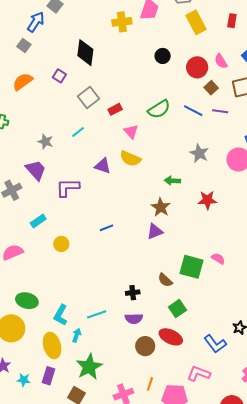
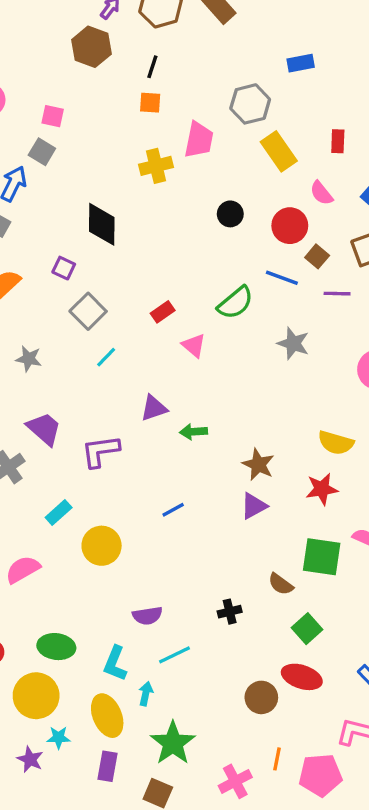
pink semicircle: (221, 61) -> (321, 193), moved
gray square: (88, 98) -> (88, 311), moved
blue line: (193, 111) -> (282, 278), moved
gray star: (45, 142) -> (29, 359), moved
gray star: (199, 153) -> (293, 343), moved
yellow semicircle: (130, 159) -> (336, 443), moved
purple triangle: (103, 166) -> (154, 408), turned -30
green arrow: (172, 181) -> (193, 432), moved
red star: (207, 200) -> (322, 489), moved
yellow circle: (61, 244) -> (102, 546), size x1.5
purple semicircle: (134, 319) -> (147, 616), moved
cyan star: (24, 380) -> (59, 738), moved

